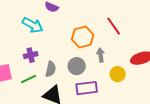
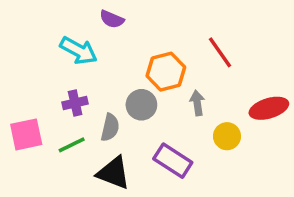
gray circle: (77, 66) -> (141, 105), moved
purple rectangle: (87, 88) -> (173, 161), turned 40

